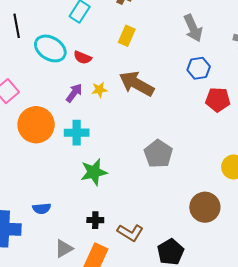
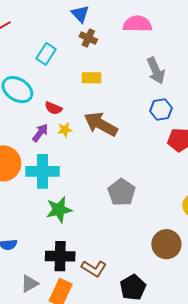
yellow rectangle: (127, 36) -> (91, 78), turned 66
red semicircle: (82, 58) -> (53, 108), moved
cyan cross: (77, 133) -> (42, 171), size x1.4
black cross: (95, 220) -> (60, 256), size x1.8

